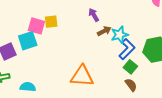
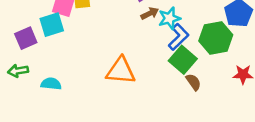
green square: (130, 67) -> (183, 60), size x1.5
brown semicircle: (131, 85) -> (193, 82), moved

